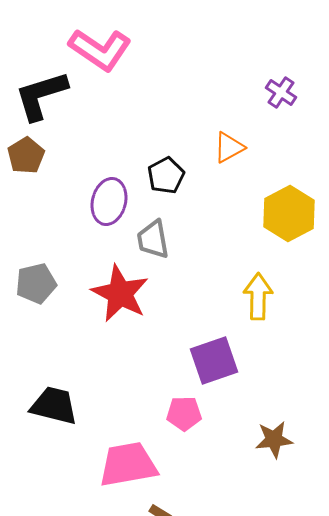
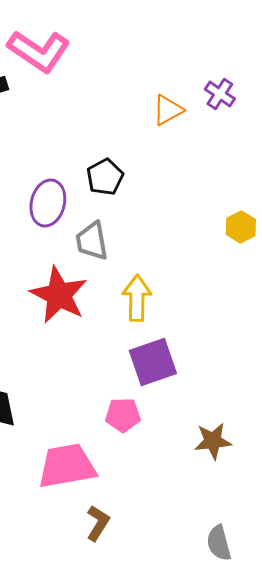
orange triangle: (229, 147) -> (168, 110), moved
yellow hexagon: (289, 213) -> (241, 227), moved, size x0.6
yellow arrow: (258, 296) -> (137, 298), moved

